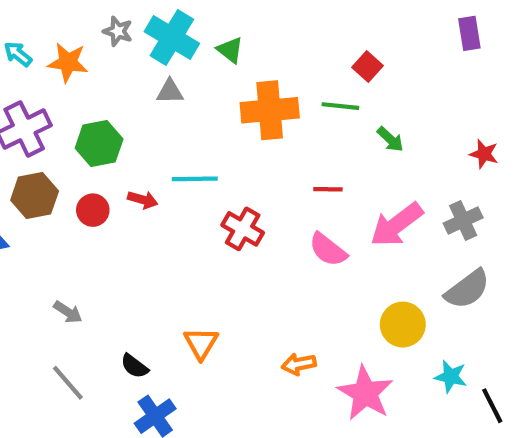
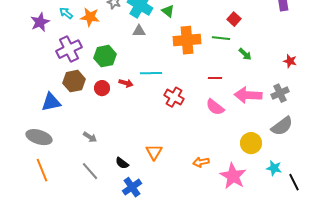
pink arrow: (397, 225) -> (248, 95), turned 40

